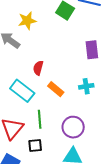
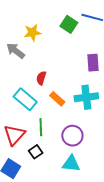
cyan cross: (86, 86) -> (86, 97), size x1.6
black square: (35, 145) -> (36, 152), turned -32

